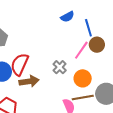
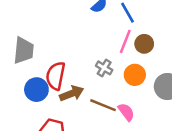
brown circle: (97, 45) -> (144, 44), moved
brown line: (83, 98) -> (103, 105), moved, turned 45

